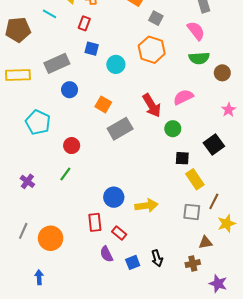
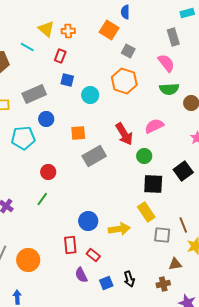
orange square: (103, 104) -> (78, 133), turned -35
cyan pentagon: (38, 122) -> (23, 138), moved, turned -30
black square: (182, 158) -> (153, 184), size x1.5
yellow rectangle: (195, 179) -> (146, 212), moved
brown line: (214, 201) -> (183, 225), turned -49

